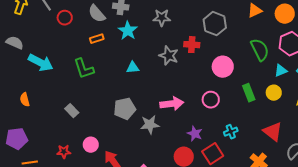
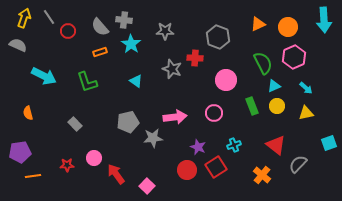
gray semicircle: (15, 43) -> (18, 45), moved
cyan triangle: (133, 68) -> (136, 81), turned 40
cyan triangle: (281, 71) -> (274, 86), moved

